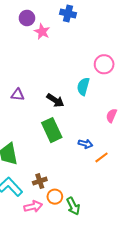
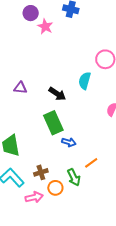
blue arrow: (85, 144) -> (69, 142), moved
orange line: (102, 157) -> (91, 163), moved
green arrow: (73, 206) -> (74, 177), moved

